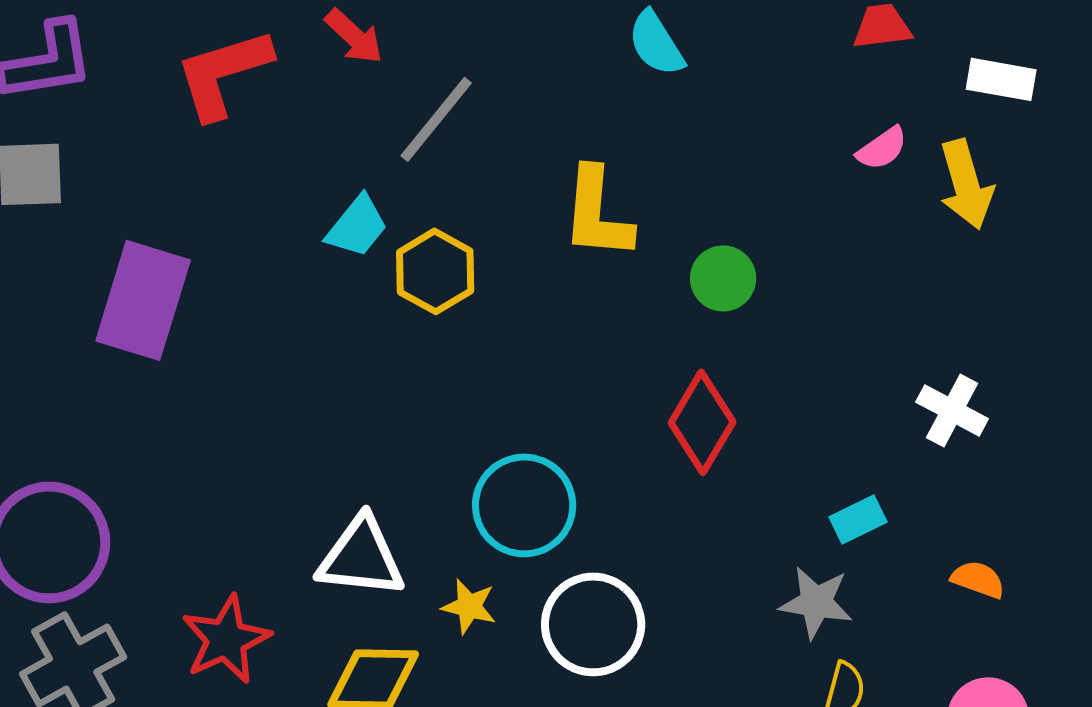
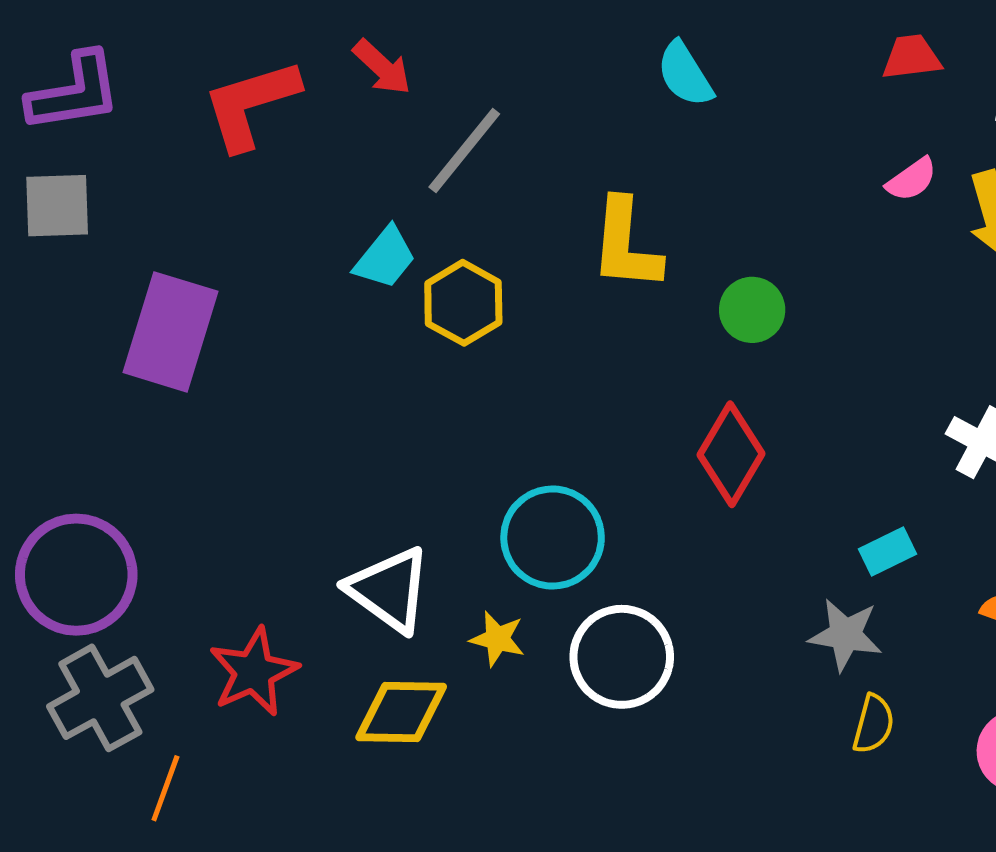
white triangle: (361, 557) -> (389, 590), turned 30

